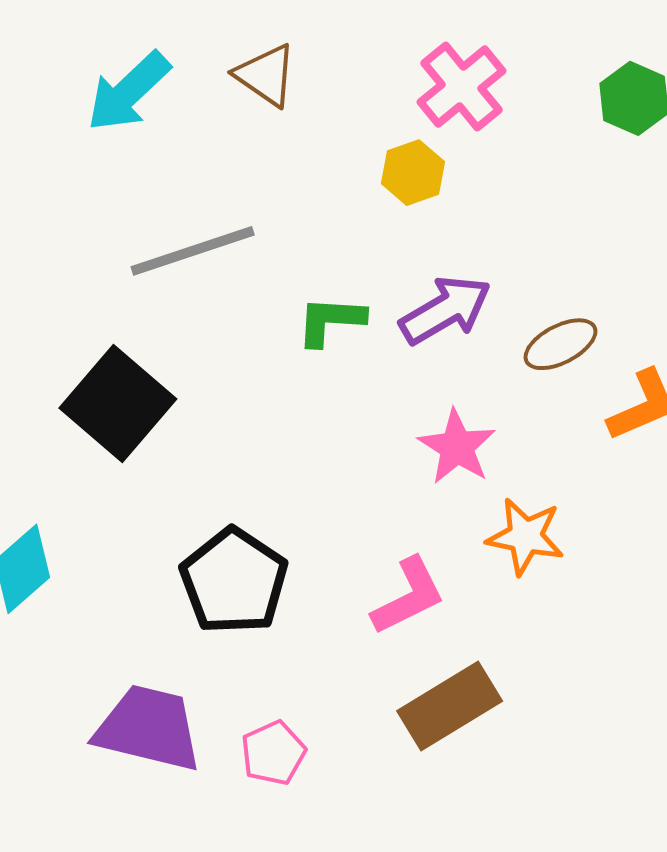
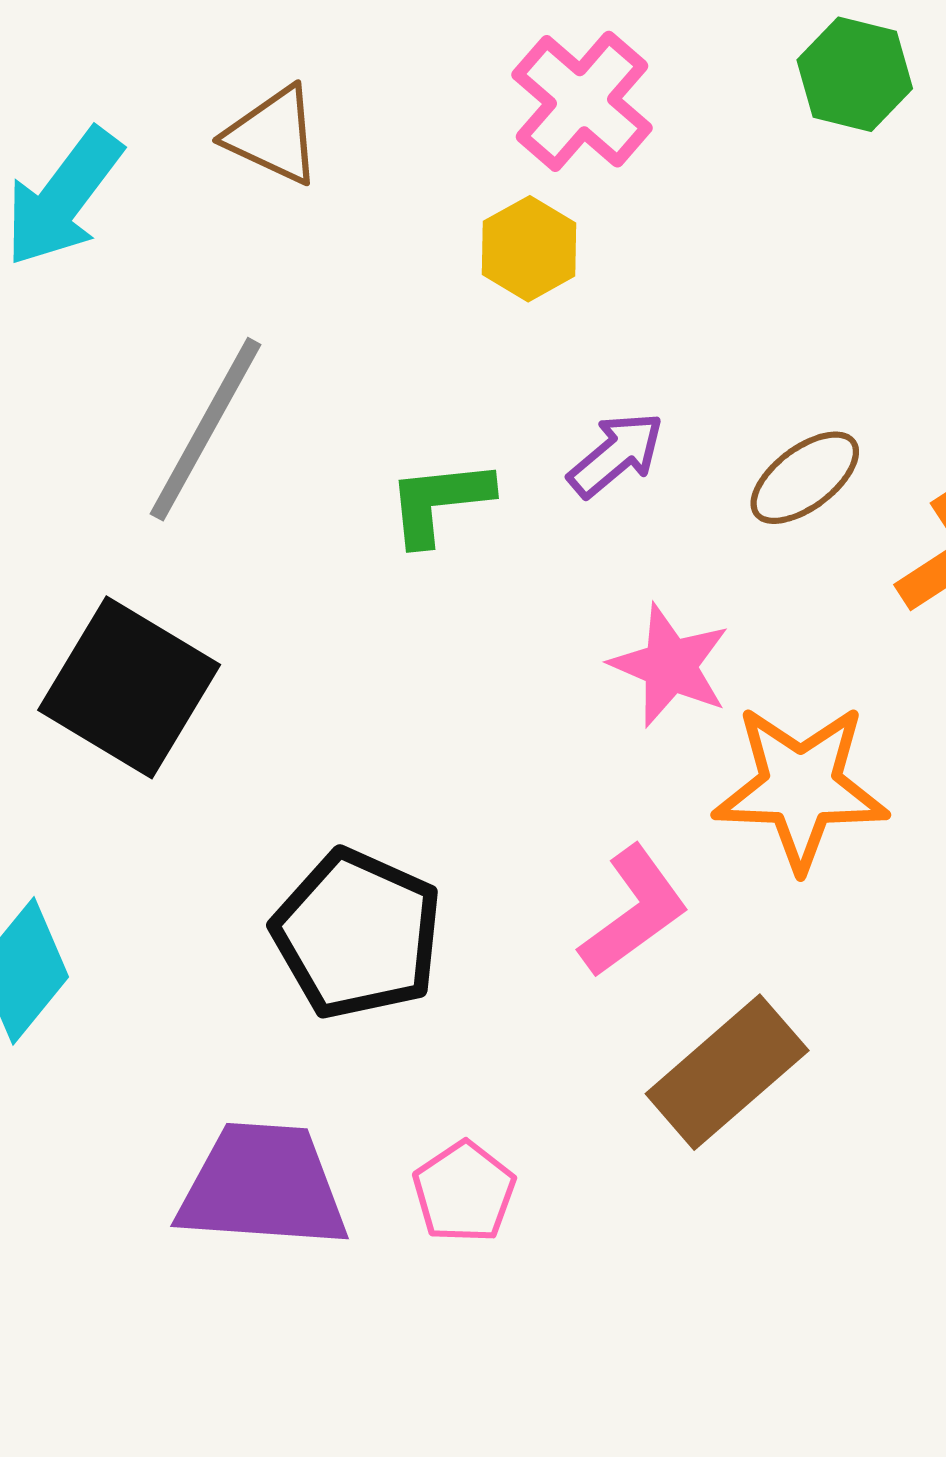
gray line: (193, 251) -> (206, 429), turned -33
purple arrow: (445, 310) -> (616, 455), size x0.7
orange star: (525, 536) -> (801, 787), size x1.4

